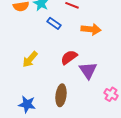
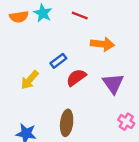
blue rectangle: (54, 23) -> (58, 61), moved, turned -72
purple triangle: (88, 70) -> (113, 83), moved

